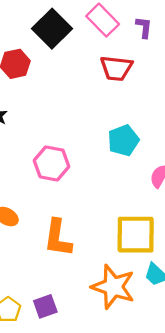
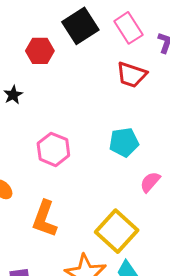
yellow square: (136, 235) -> (117, 231), turned 30

